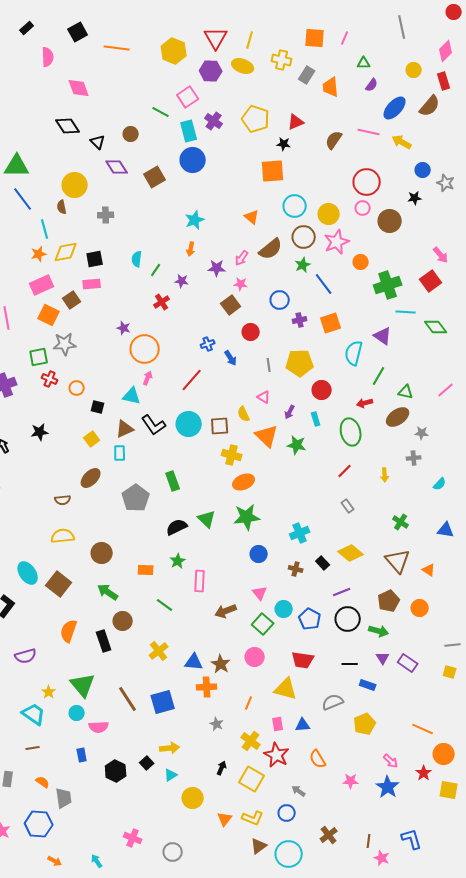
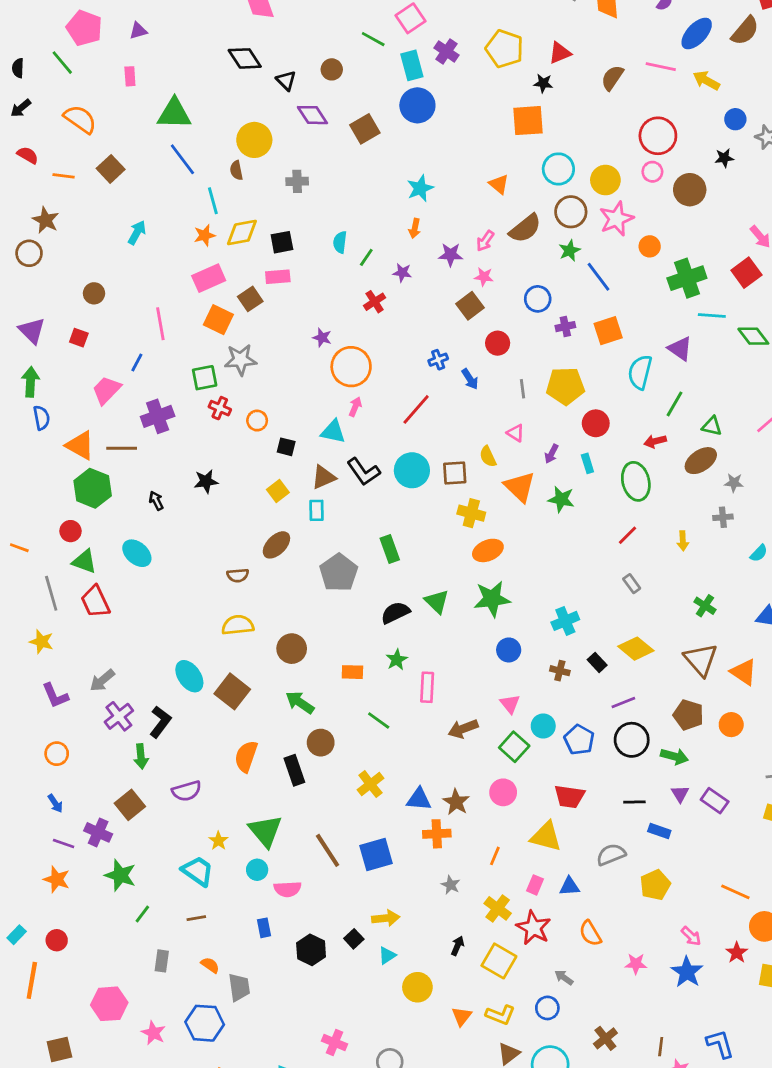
orange triangle: (429, 570) -> (744, 672), size x1.5
brown pentagon: (389, 601) -> (688, 715), turned -30
pink rectangle: (278, 724) -> (535, 885), turned 32

